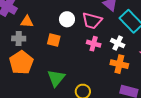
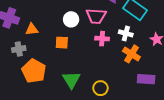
gray cross: (19, 39) -> (19, 49), moved
orange cross: (119, 64) -> (131, 54), turned 30

